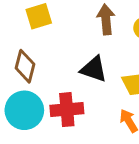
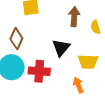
black triangle: (94, 69) -> (61, 48), turned 42

